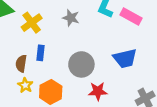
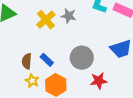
yellow cross: (32, 23) -> (46, 20), moved
blue rectangle: (40, 53) -> (47, 60), moved, turned -48

